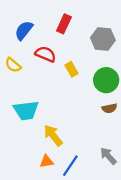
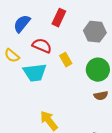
cyan trapezoid: (26, 110) -> (35, 73), moved

